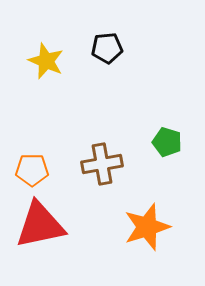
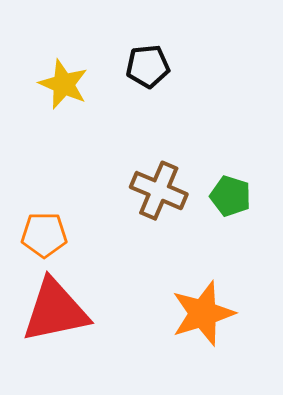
brown cross: (102, 164) -> (159, 191), moved, turned 33

